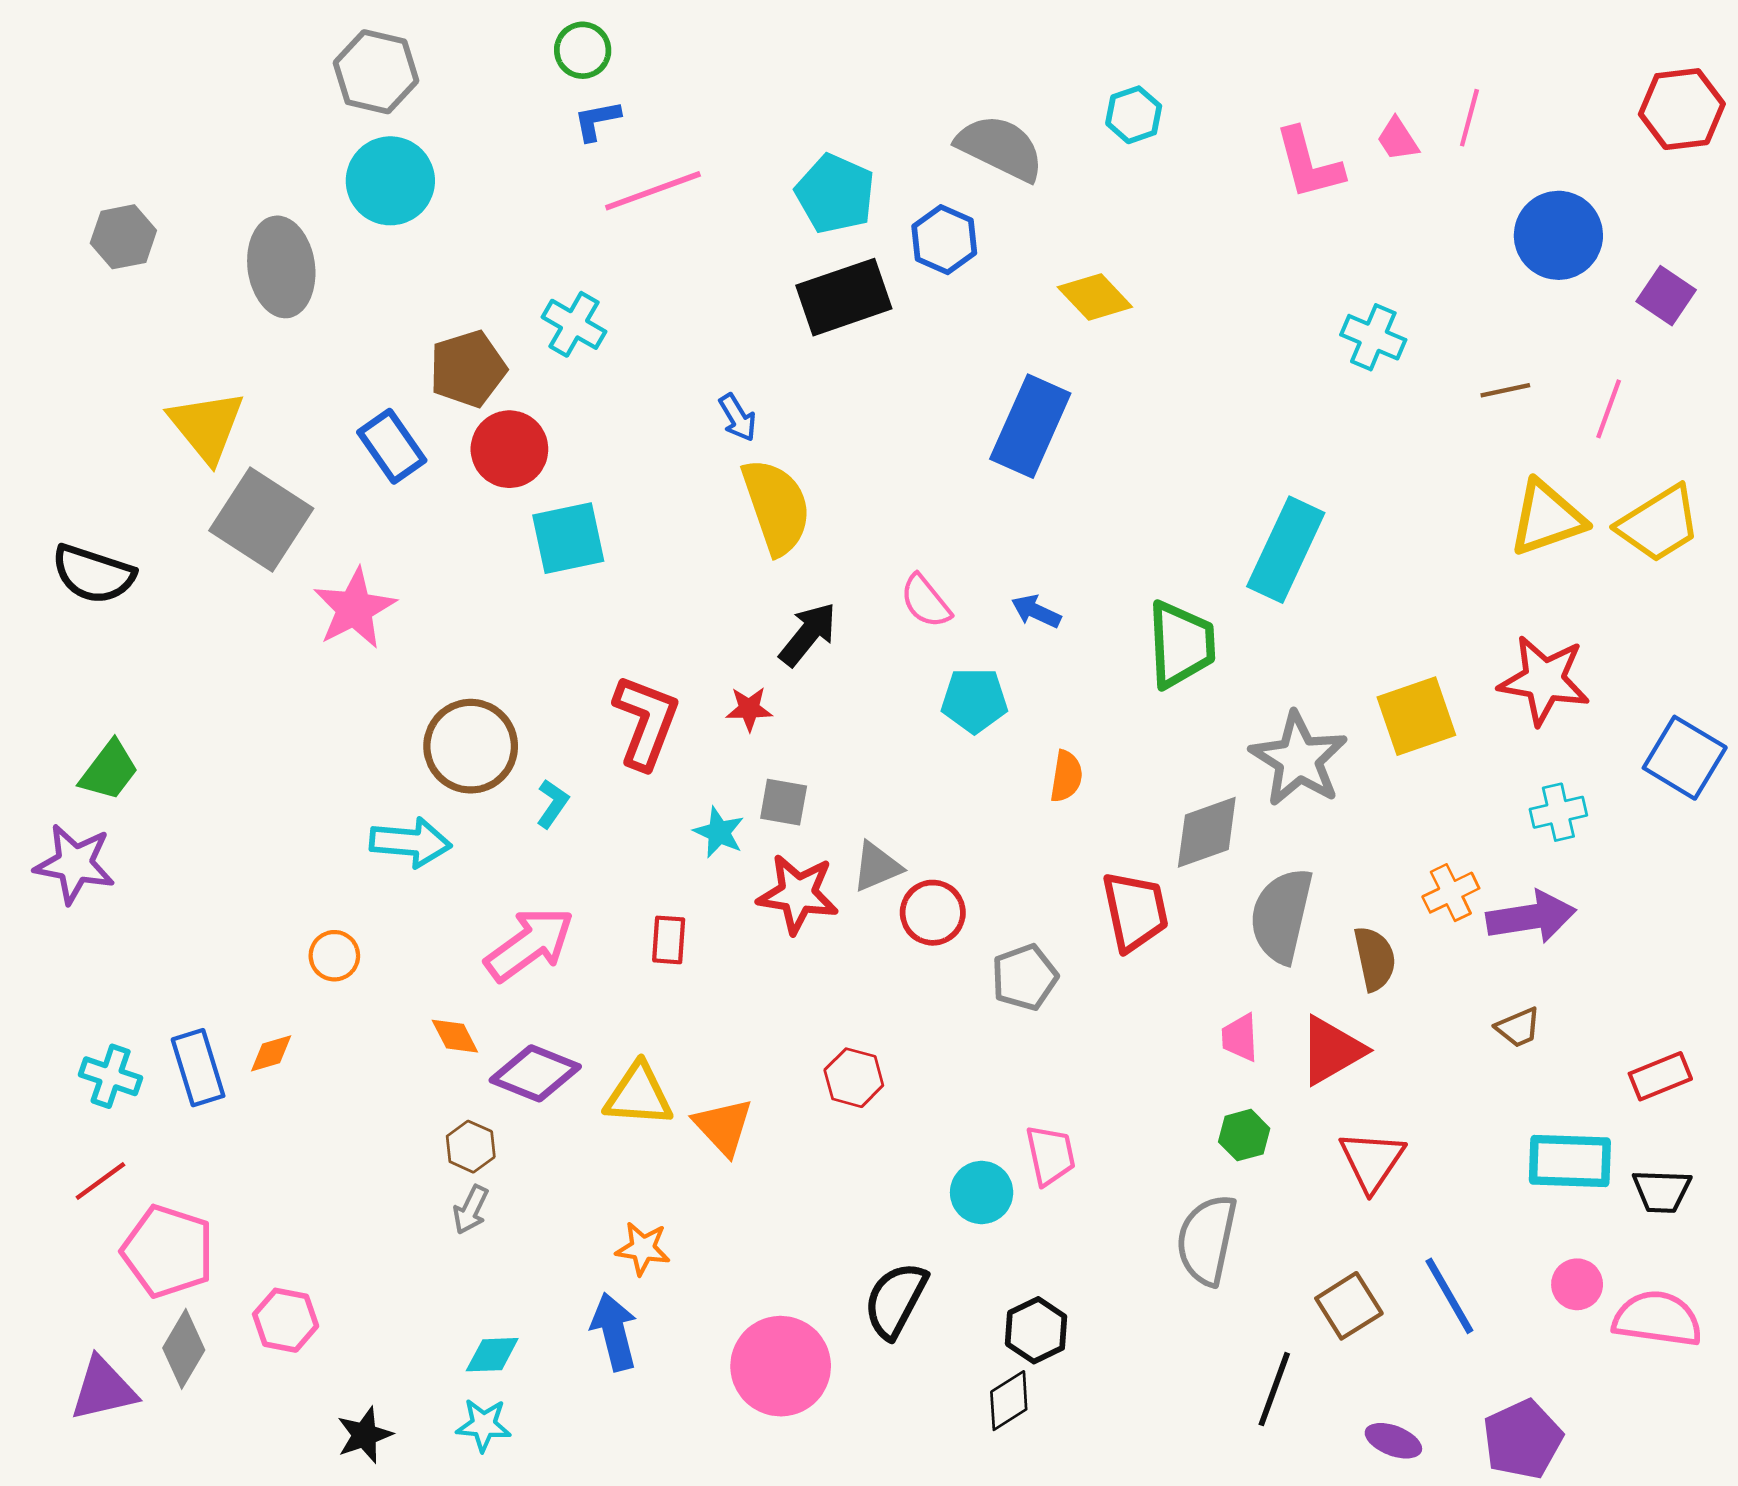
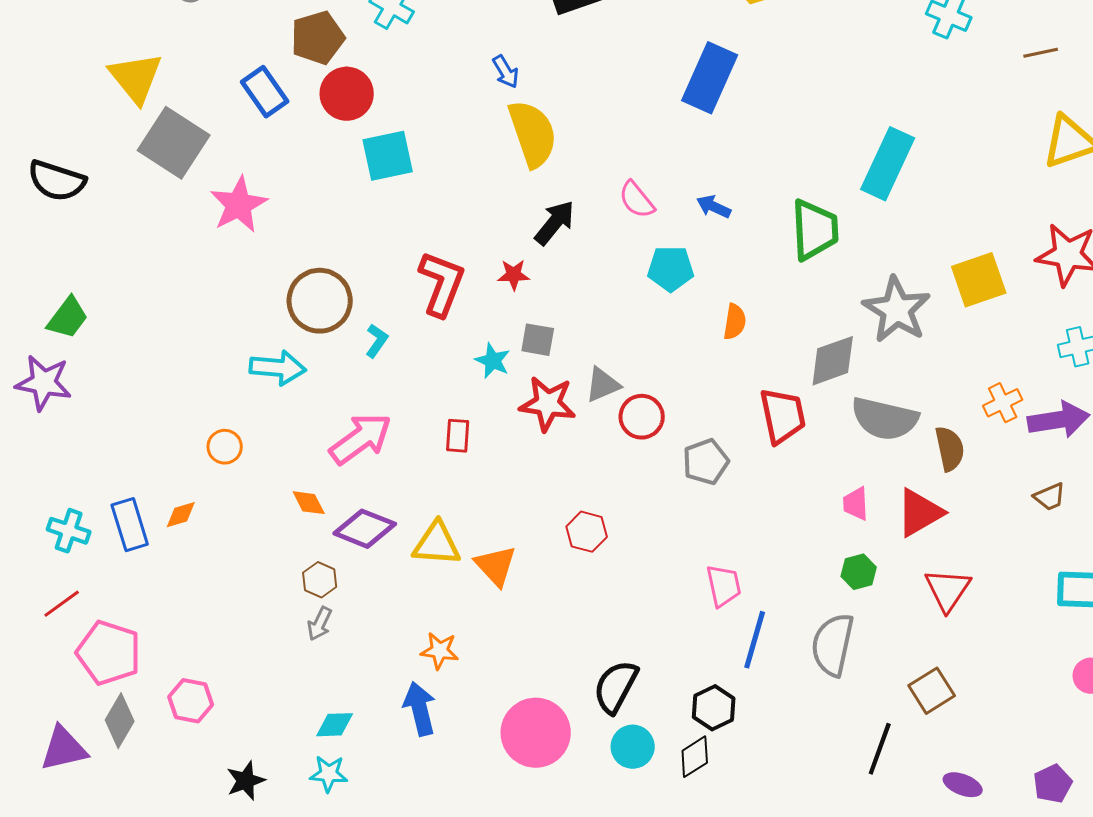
gray semicircle: (1281, 916) -> (885, 419), turned -90
cyan circle: (982, 1192) -> (633, 747), moved
blue line: (1449, 1296) -> (755, 640), moved, turned 46
purple pentagon: (1523, 1439) -> (1053, 784), size x0.7

